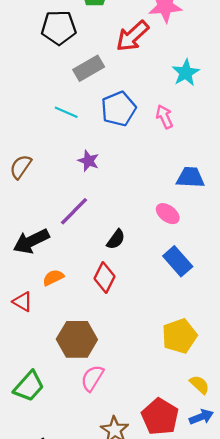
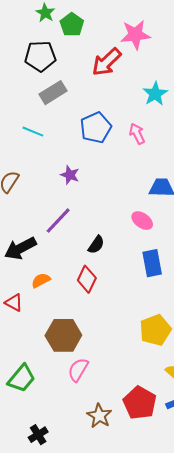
gray rectangle: (89, 68) -> (53, 93), moved
cyan line: (66, 112) -> (33, 132), moved
blue rectangle: (178, 261) -> (152, 263), turned 32

